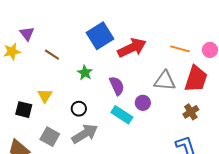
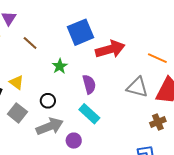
yellow triangle: (45, 96) -> (16, 82), turned -35
purple circle: (143, 103) -> (74, 141), moved
gray square: (50, 137) -> (17, 113), moved

